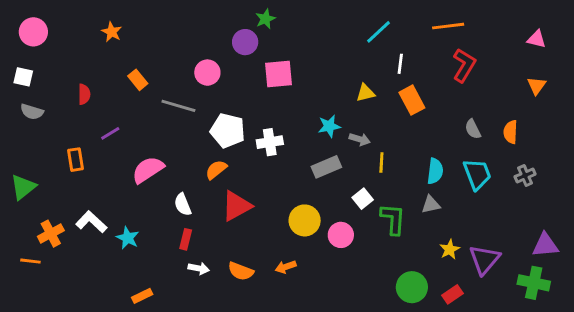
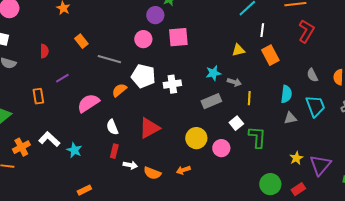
pink circle: (207, 73) -> (143, 39), moved
orange semicircle: (216, 170) -> (119, 90), moved
cyan semicircle: (435, 171) -> (286, 94), moved
gray triangle: (431, 204) -> (290, 118), moved
white arrow: (199, 268) -> (130, 165), moved

